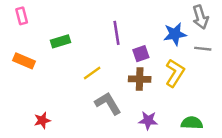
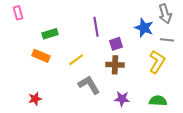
blue star: (175, 34) -> (144, 28), turned 30
orange rectangle: (24, 61) -> (41, 56), moved
yellow L-shape: (175, 73) -> (157, 62), moved

